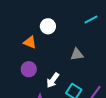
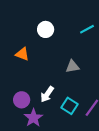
white circle: (48, 26) -> (46, 29), moved
purple circle: (29, 69) -> (22, 100), moved

